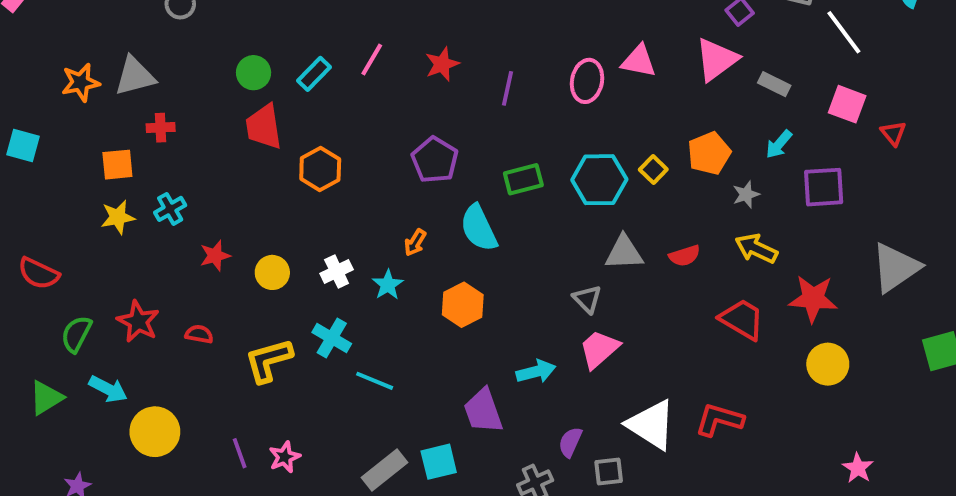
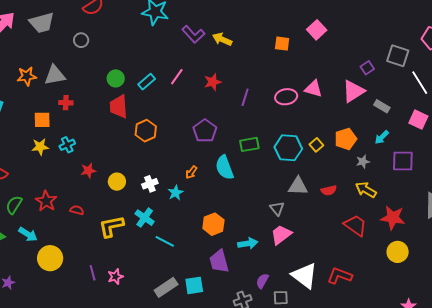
pink ellipse: (587, 81) -> (286, 97), turned 65
orange hexagon: (463, 305) -> (213, 224), moved

